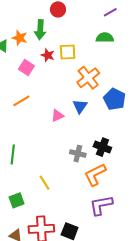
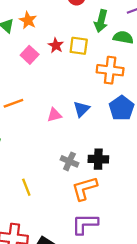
green arrow: (40, 30) -> (101, 21), moved
orange cross: (88, 78) -> (110, 70), moved, turned 35
orange line: (21, 101) -> (13, 103), moved
black cross: (102, 147) -> (98, 159), turned -30

